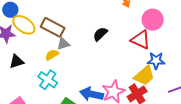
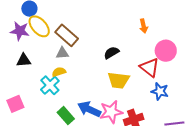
gray triangle: (63, 44) -> (62, 53), moved
yellow semicircle: (52, 55) -> (59, 72), moved
yellow trapezoid: (144, 76) -> (118, 80), moved, turned 35

